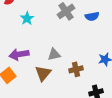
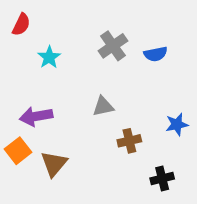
gray triangle: (54, 54) -> (103, 106), moved
brown triangle: (43, 73) -> (54, 164), moved

